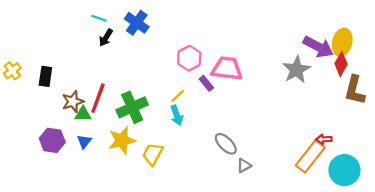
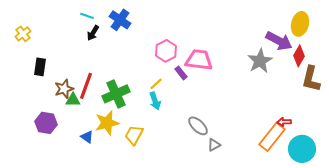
yellow ellipse: (342, 42) -> (300, 24), moved
yellow cross: (12, 71) -> (23, 34), moved
blue triangle: (84, 142) -> (87, 137), moved, turned -32

